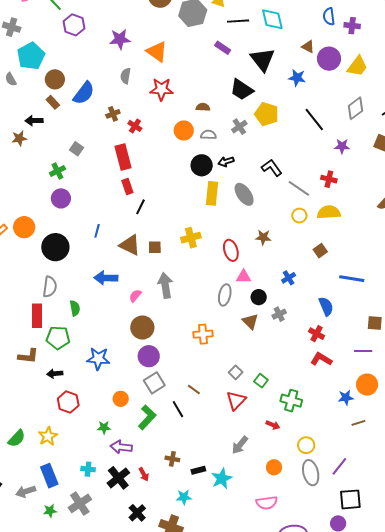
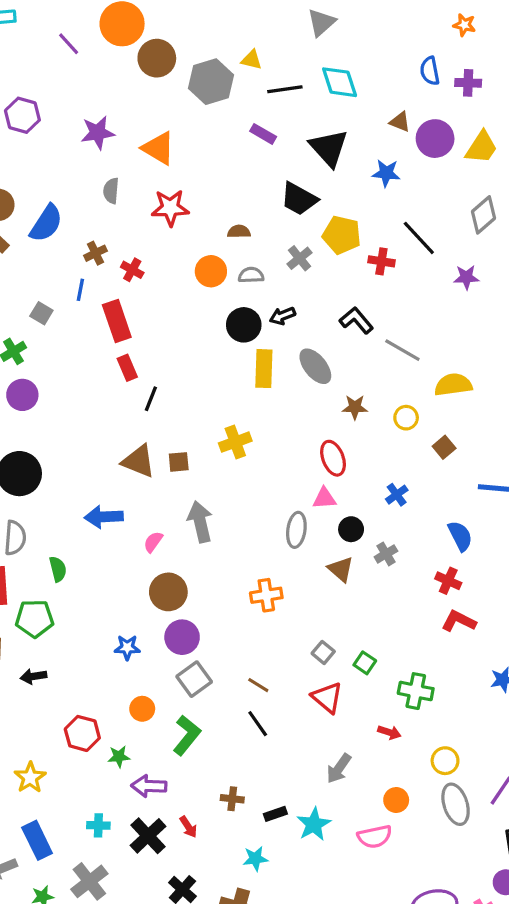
red cross: (329, 179) -> (381, 261), moved
yellow circle: (299, 216) -> (406, 418), moved
blue line: (97, 231) -> (80, 290), moved
brown star: (263, 237) -> (355, 407), moved
red ellipse: (231, 250) -> (333, 458), moved
blue star: (98, 359) -> (127, 647), moved, size x0.7
red triangle: (236, 400) -> (327, 698), turned -30
red hexagon: (68, 402) -> (82, 733), moved
black line: (178, 409) -> (258, 724), moved
pink semicircle: (267, 503) -> (375, 837), moved

